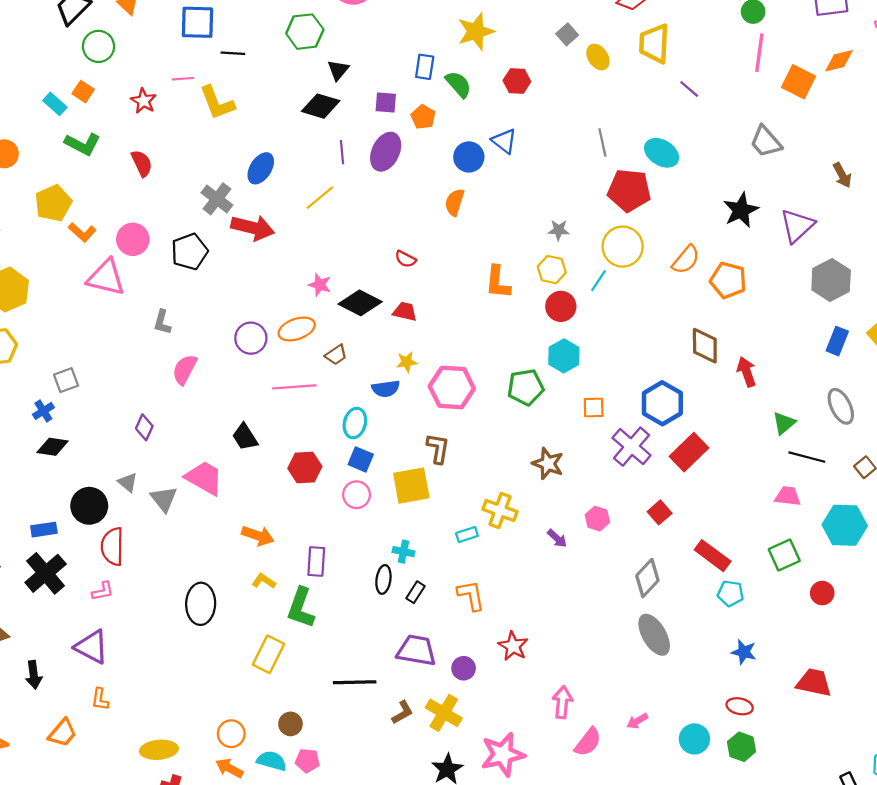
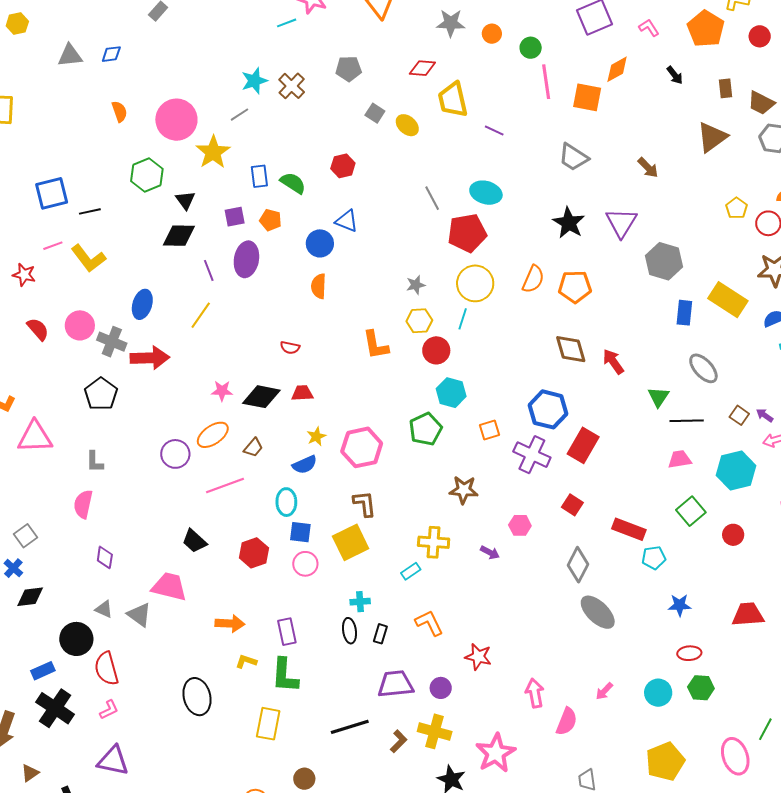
yellow star: (476, 32) -> (213, 152), moved
pink circle: (133, 239) -> (80, 325), moved
pink semicircle: (185, 369) -> (83, 504), moved

